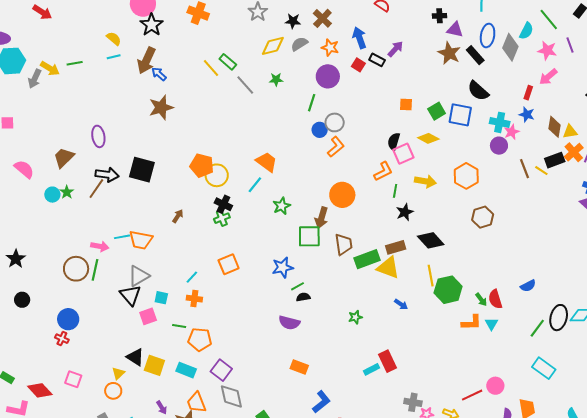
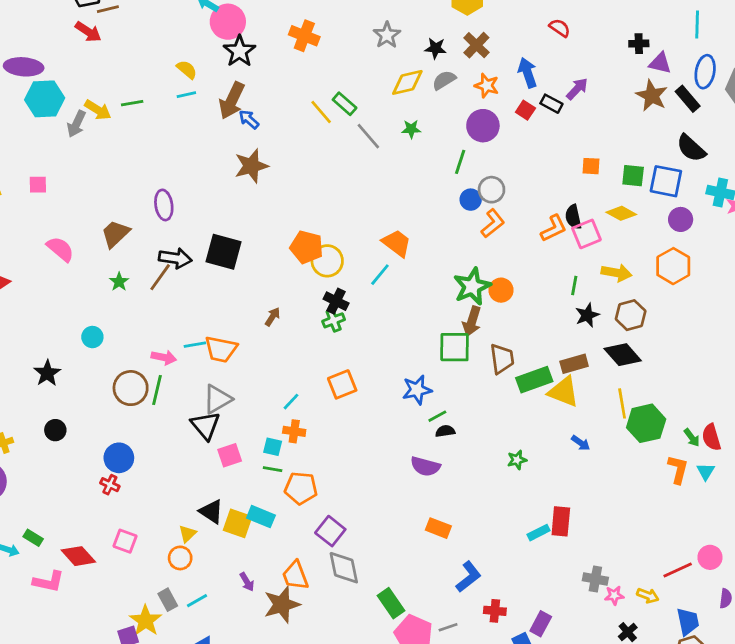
green square: (437, 111) -> (633, 176), turned 36
black semicircle: (394, 141) -> (573, 217), turned -30
purple circle: (499, 146) -> (681, 219), moved
orange L-shape: (383, 171) -> (554, 228), moved
cyan circle: (52, 195) -> (92, 337), moved
orange circle: (342, 195) -> (501, 290), size x0.7
green star: (282, 206) -> (472, 286), moved, size x1.5
brown hexagon: (483, 217) -> (631, 315), moved
cyan square: (161, 298) -> (273, 447), moved
orange L-shape: (471, 323) -> (678, 469), turned -75
red rectangle: (387, 361) -> (561, 521), turned 30
cyan rectangle: (186, 370) -> (261, 517), moved

